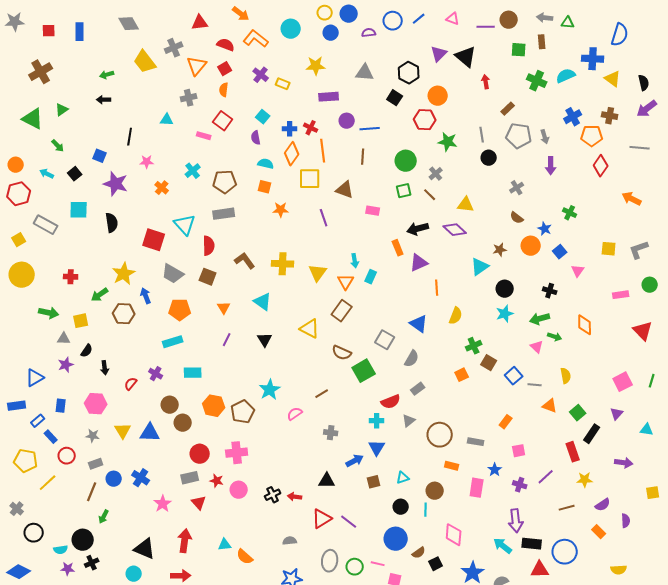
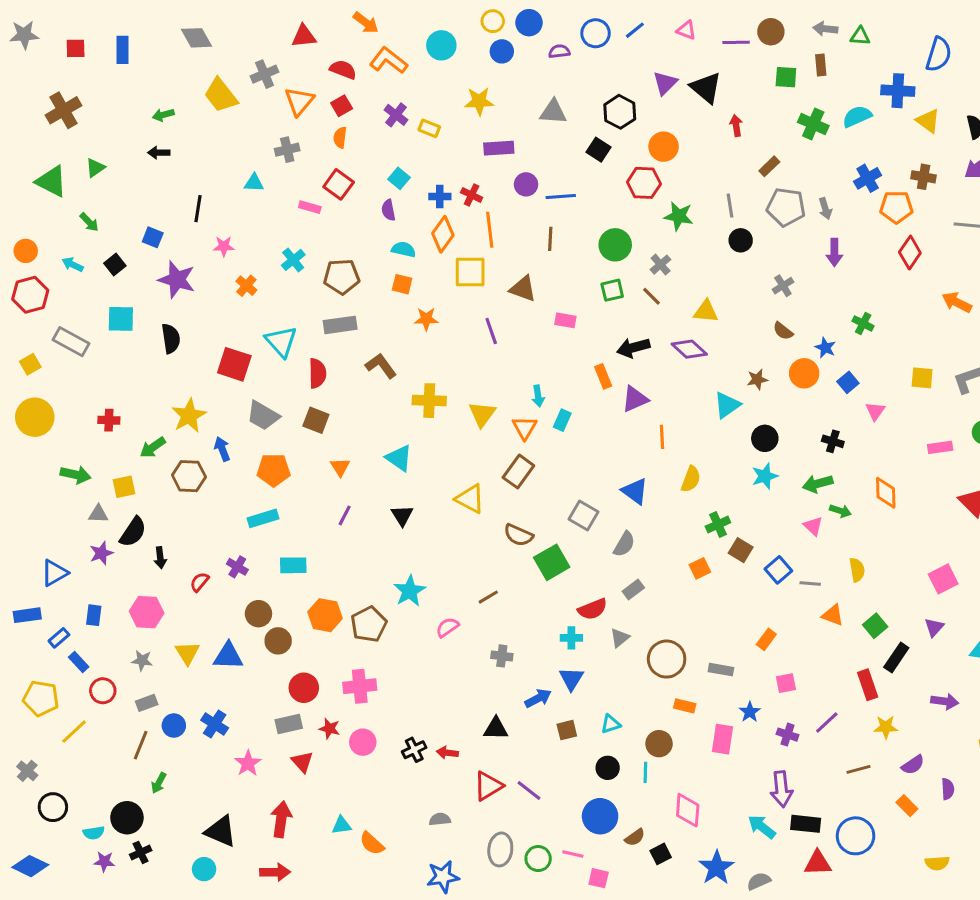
brown L-shape: (245, 261) -> (381, 366), moved
black semicircle: (87, 351) -> (133, 532), size x1.5

